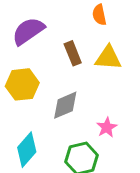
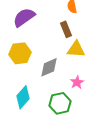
brown rectangle: (73, 53) -> (66, 29), moved
yellow triangle: (108, 58) -> (76, 49), moved

